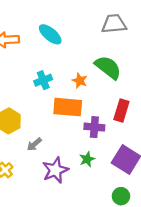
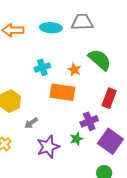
gray trapezoid: (114, 24) -> (82, 22), moved
cyan ellipse: (50, 34) -> (51, 28), turned -40
purple cross: (94, 127) -> (89, 121), moved, turned -30

